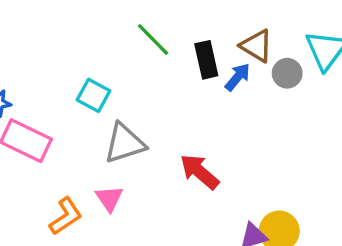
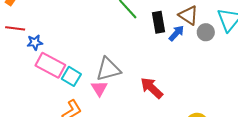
cyan square: (93, 95) -> (71, 76), moved
pink triangle: (109, 198) -> (99, 88), moved

